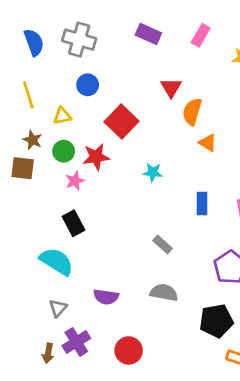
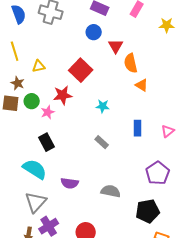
blue circle: (88, 85) -> (94, 32), moved
orange semicircle: (192, 112) -> (131, 63), turned -30
green circle: (64, 151) -> (32, 101), moved
gray rectangle: (163, 244) -> (102, 142), moved
purple semicircle: (106, 297) -> (70, 183), moved
gray triangle: (58, 308) -> (36, 202), size x1.6

